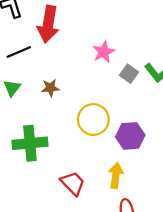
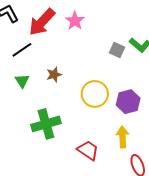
red arrow: (48, 24) -> (42, 22), turned 44
pink star: (104, 52) -> (75, 21), moved

